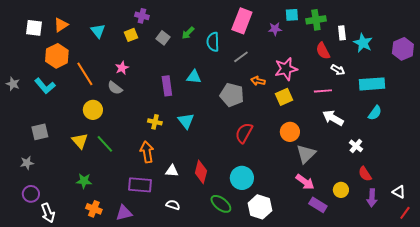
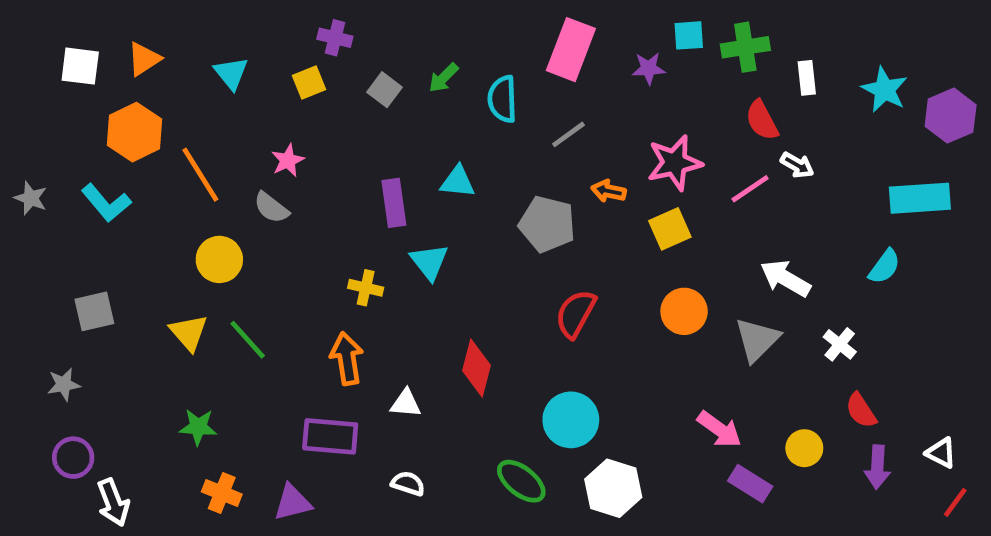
cyan star: (363, 43) -> (885, 90), moved
cyan rectangle: (372, 84) -> (920, 198), moved
pink line: (323, 91) -> (750, 189), moved, turned -30
cyan triangle: (186, 121) -> (429, 262), moved
gray triangle: (306, 154) -> (757, 340), moved
red diamond: (201, 172) -> (476, 368), moved

